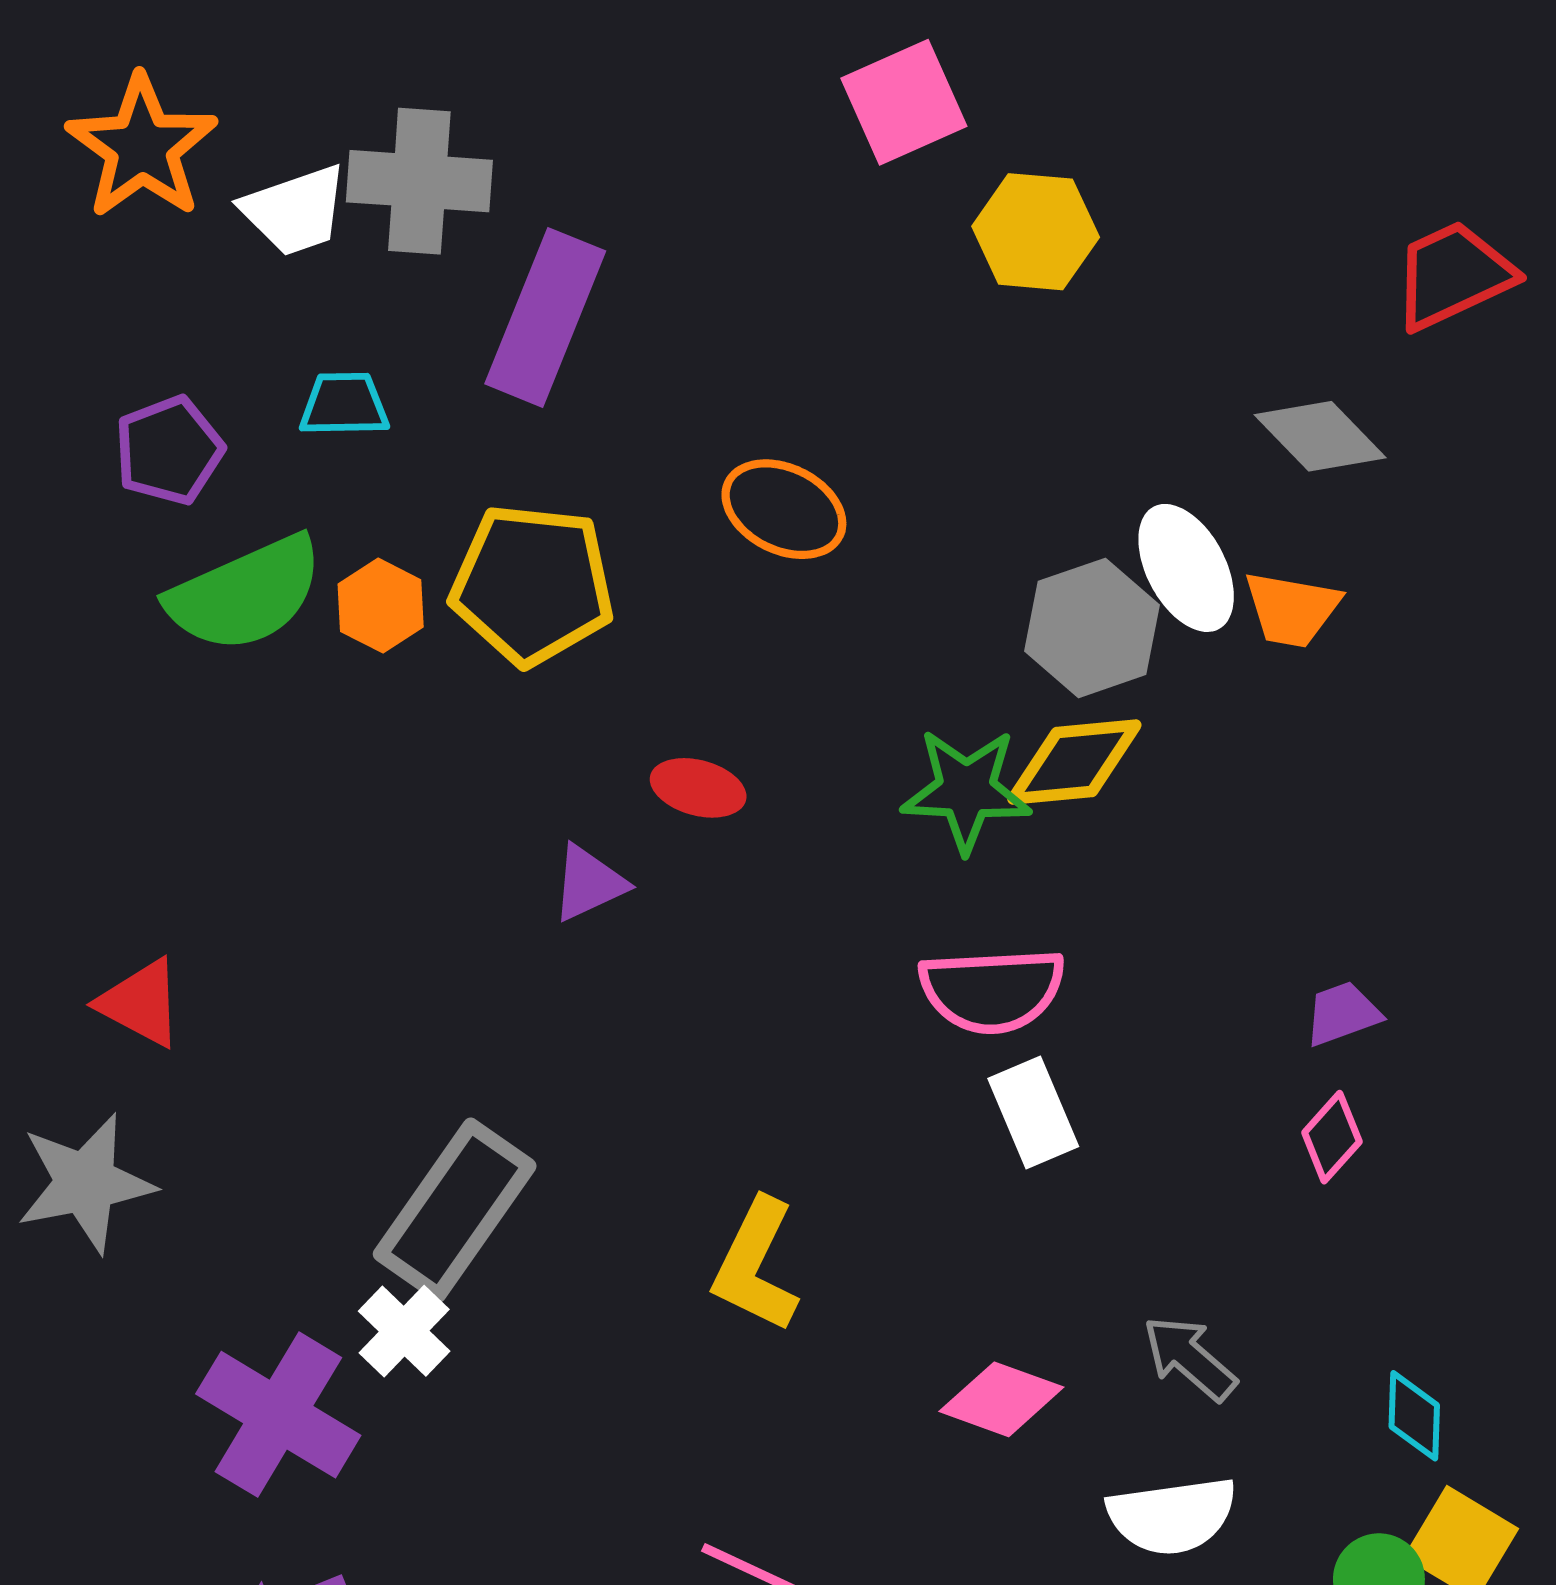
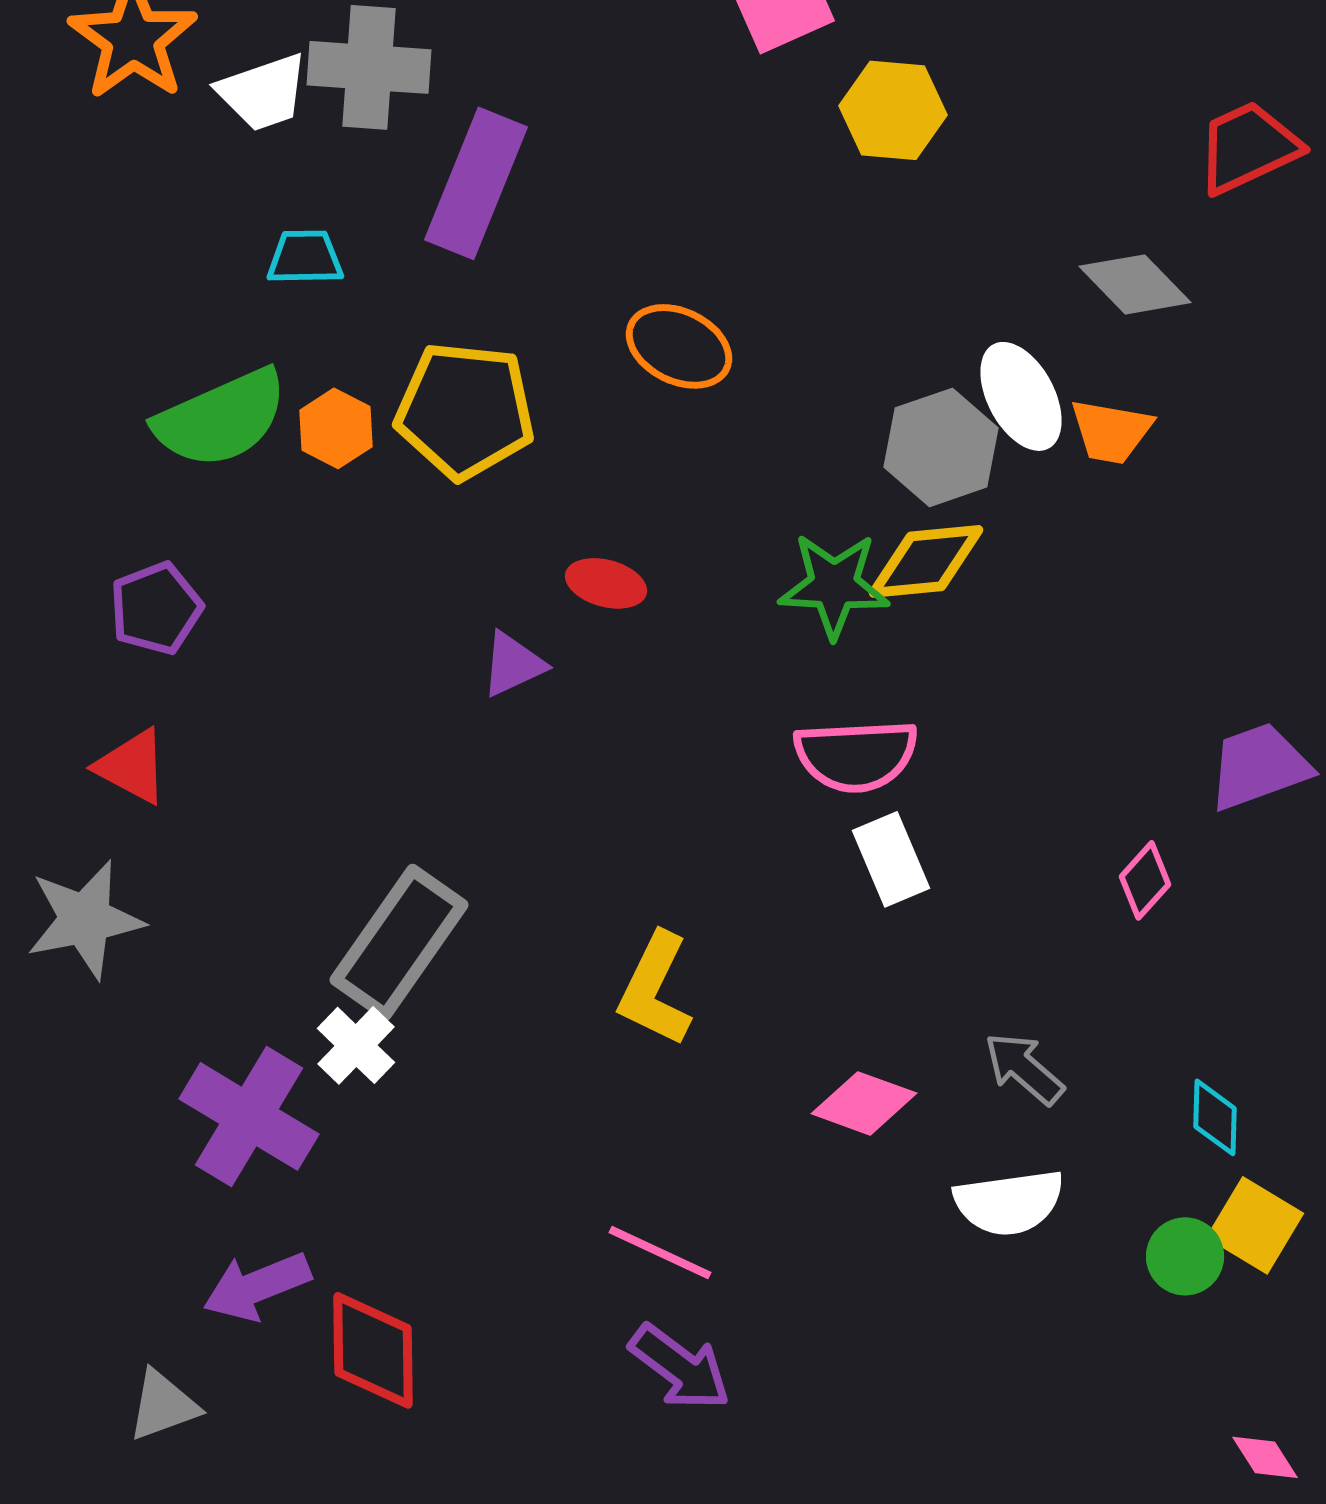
purple pentagon: (169, 450) -> (156, 608), moved
purple trapezoid: (1342, 1014) -> (1259, 766), moved, size x1.6

